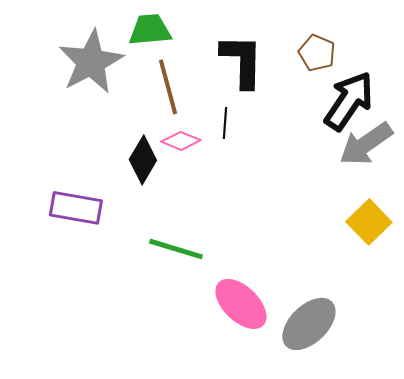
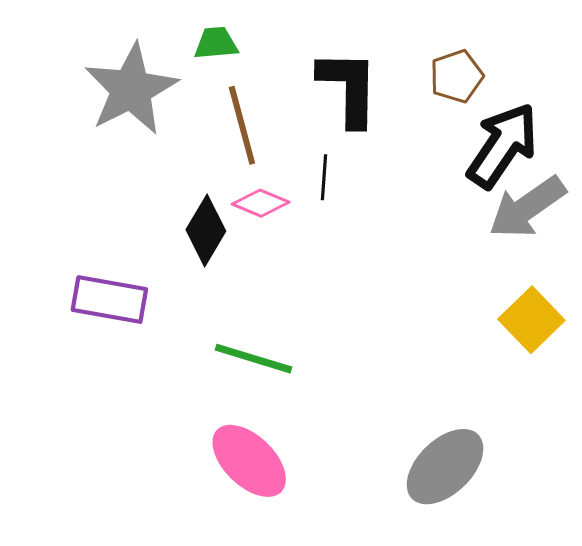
green trapezoid: (150, 30) -> (216, 43), size x0.7
brown pentagon: (317, 53) -> (457, 76), turned 30
pink ellipse: (241, 304) -> (249, 461), moved

